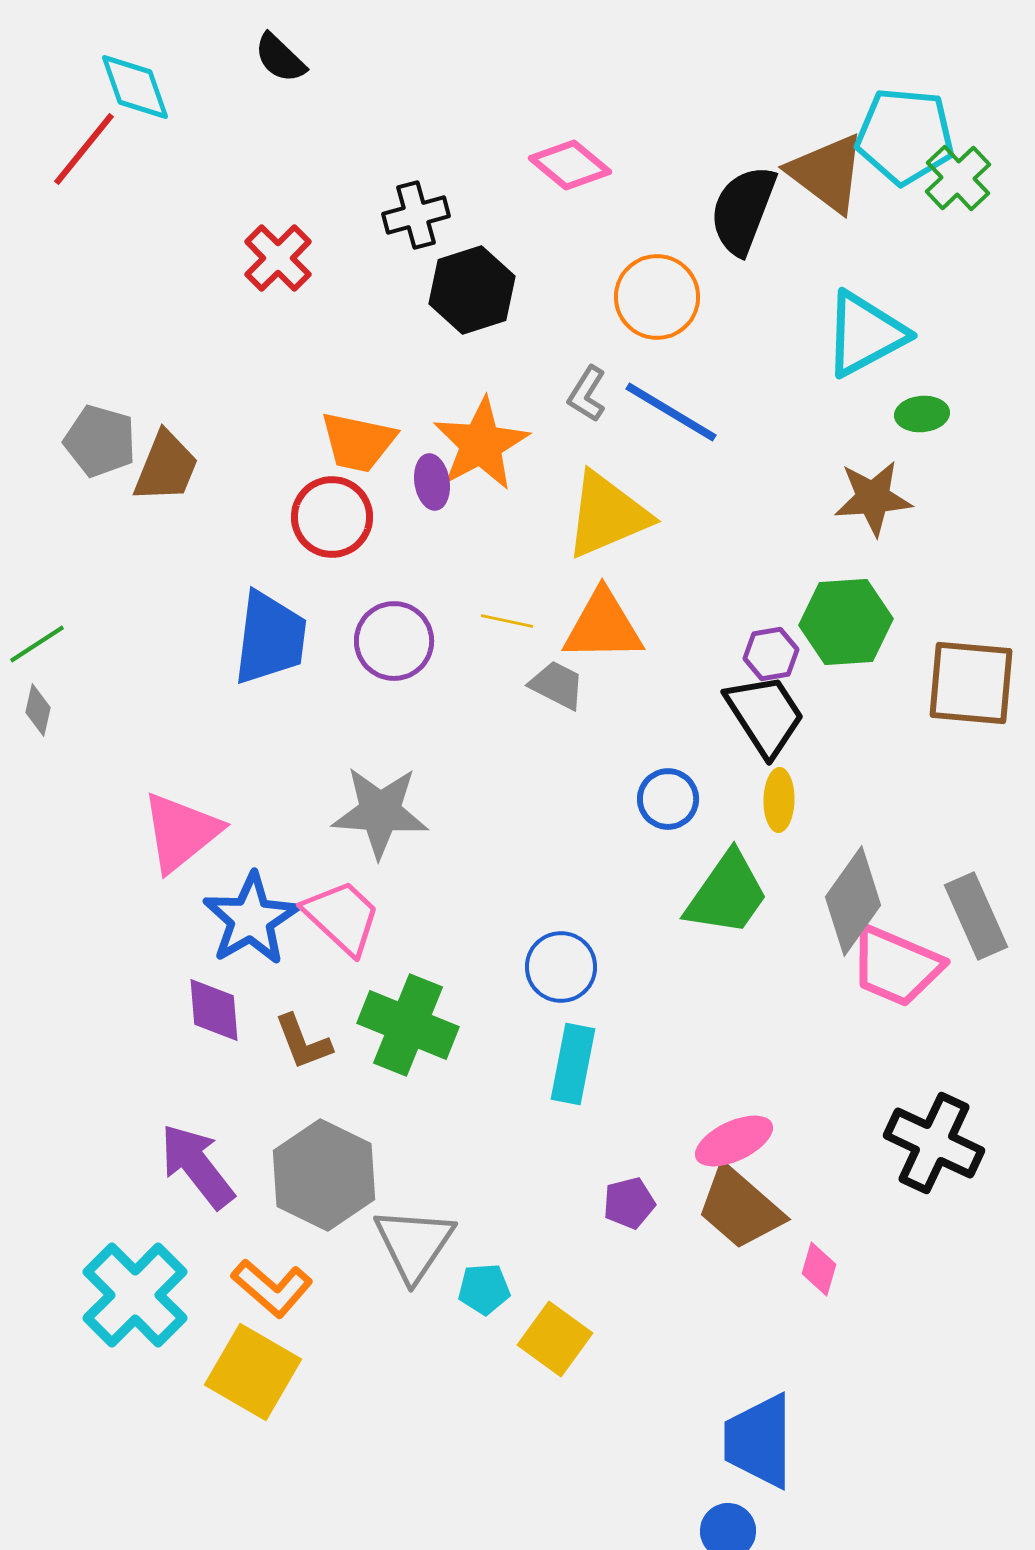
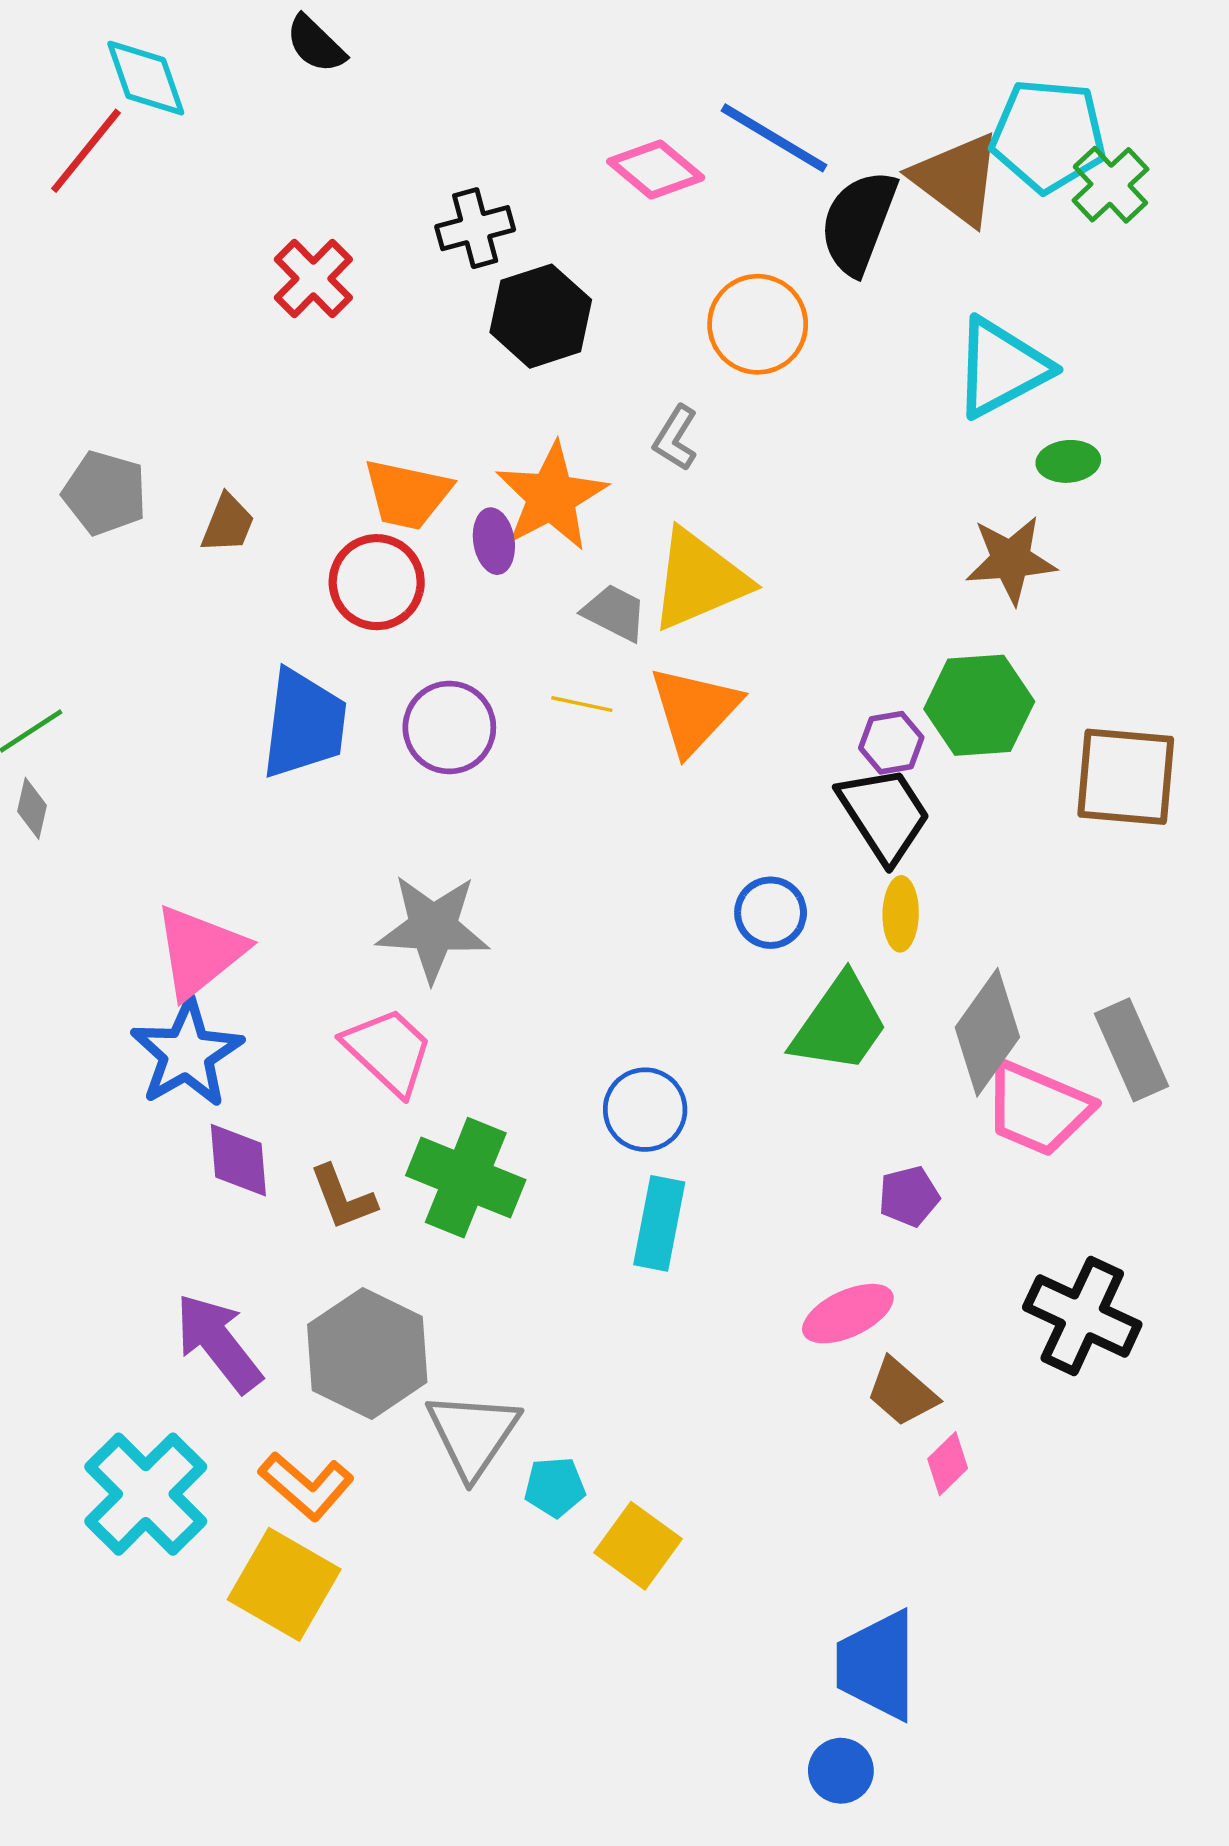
blue line: (671, 412) -> (774, 138), moved
brown trapezoid: (166, 467) -> (228, 524), moved, size x0.7
orange triangle: (603, 626) -> (694, 710), turned -46
gray trapezoid: (557, 685) -> (615, 613), moved
blue star: (251, 919) -> (187, 1053), moved
purple pentagon: (629, 1203) -> (909, 1196), moved
brown trapezoid: (740, 1208) -> (902, 1392), moved, size x0.7
pink diamond: (819, 1269) -> (948, 1464), turned 30

